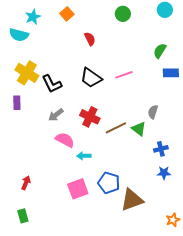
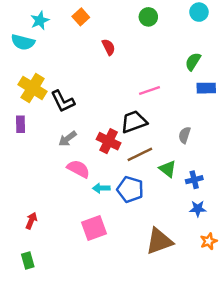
black trapezoid: (91, 78) -> (134, 122), moved, turned 125
green triangle: (139, 129) -> (168, 169), moved
blue pentagon: (109, 183) -> (130, 189), moved
orange star: (173, 220) -> (209, 241), moved

